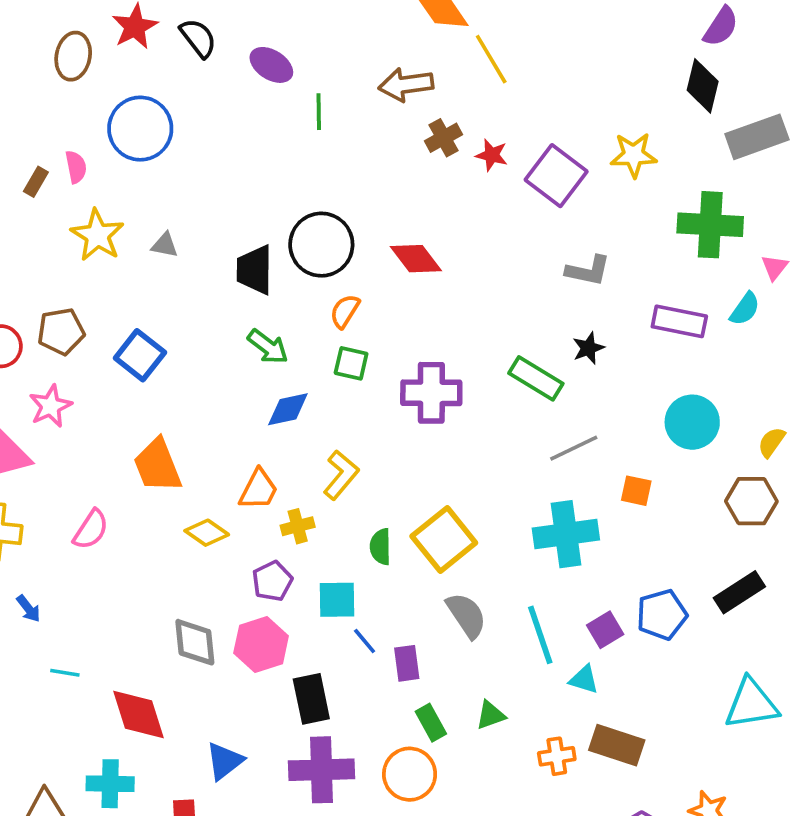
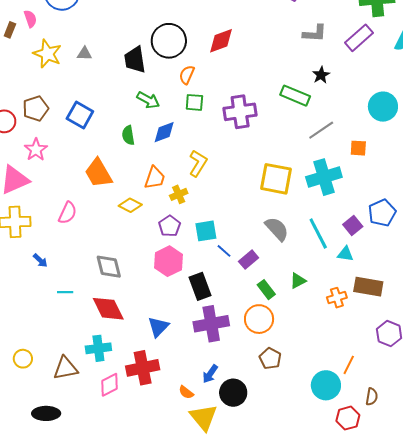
red diamond: (416, 259) -> (221, 41), turned -64
purple rectangle: (679, 321) -> (359, 38), moved, turned -44
yellow square: (444, 540) -> (276, 179), moved, turned -32
green semicircle: (380, 547) -> (128, 135), moved
gray diamond: (195, 642) -> (109, 267), moved
purple rectangle: (407, 663) -> (249, 260), turned 66

